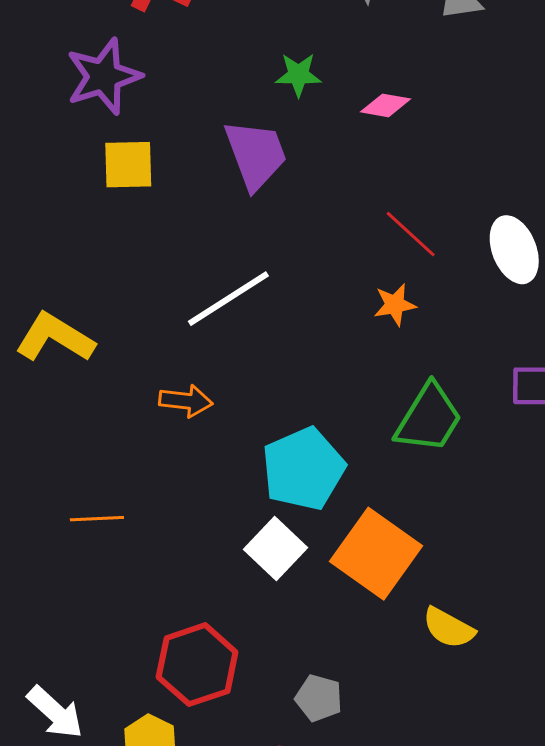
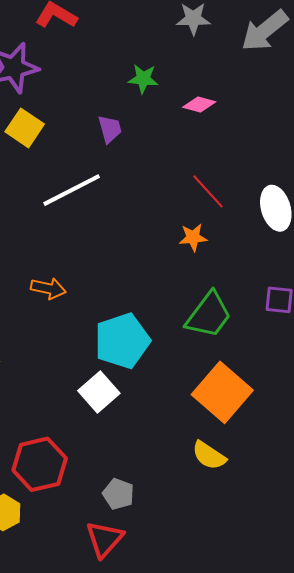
purple trapezoid: (256, 155) -> (110, 129), size x0.6
yellow square: (128, 165) -> (25, 128), turned 30
white line: (228, 299) -> (72, 190), moved
orange square: (376, 554) -> (222, 392), moved

